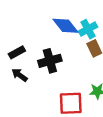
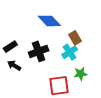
cyan cross: (88, 29) -> (70, 52), moved

